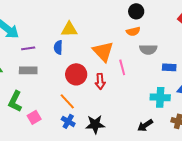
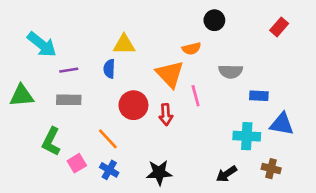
orange semicircle: (133, 31) -> (191, 49), moved
orange line: (67, 101) -> (108, 139), moved
blue cross: (68, 121) -> (109, 170), moved

